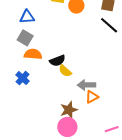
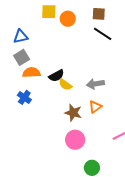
gray square: (25, 38) -> (22, 57), turned 35
gray arrow: (86, 85) -> (95, 84), moved
brown star: (69, 110) -> (73, 113), moved, turned -30

